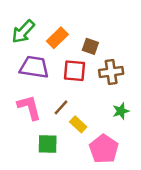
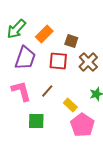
purple trapezoid: (34, 67) -> (25, 58), turned 100
brown cross: (111, 72) -> (88, 62), turned -36
yellow rectangle: (78, 124) -> (70, 105), moved

